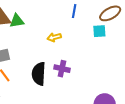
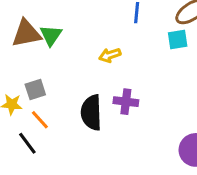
green triangle: (17, 21) -> (51, 35), turned -42

